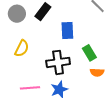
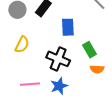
black cross: (58, 62) -> (58, 59), turned 30

